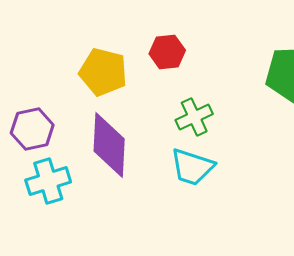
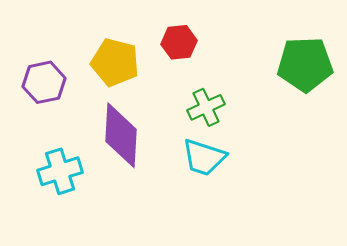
purple hexagon: (32, 129) -> (44, 82), moved

